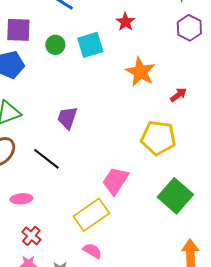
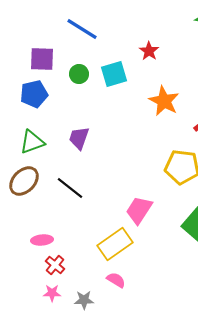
purple trapezoid: (67, 118) -> (79, 138), moved
pink ellipse: (21, 199) -> (42, 240), moved

